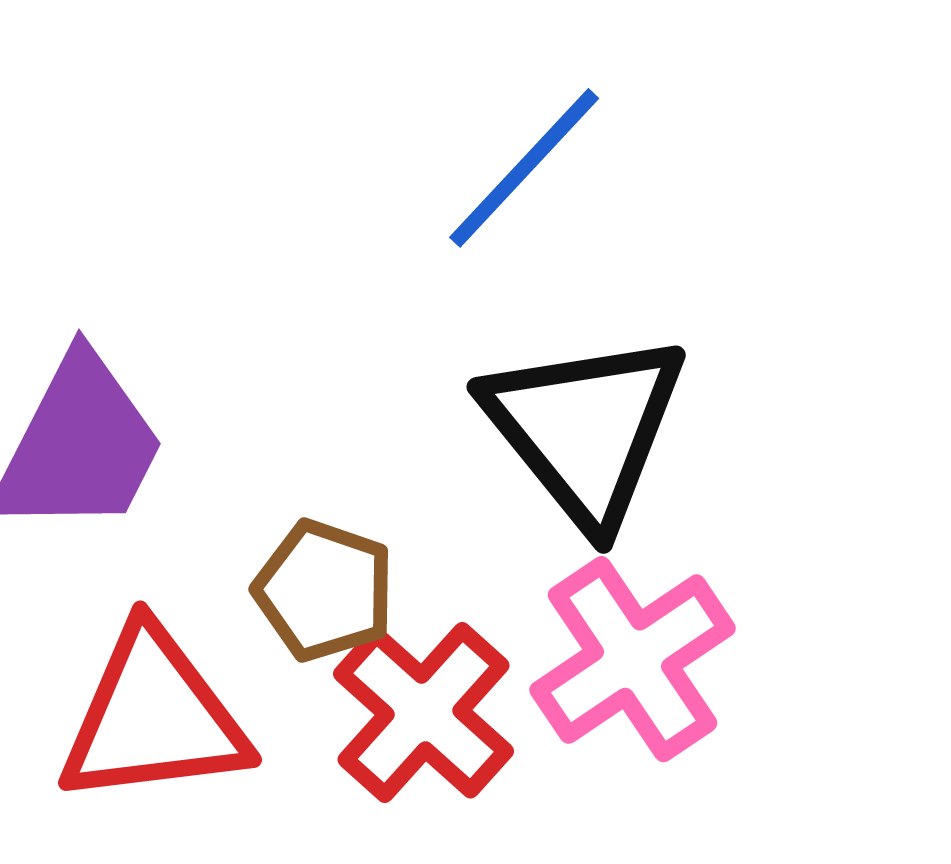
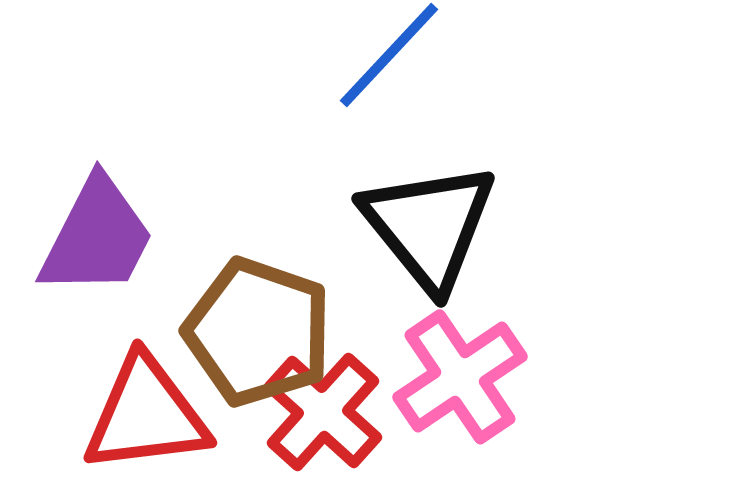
brown pentagon: (324, 590) -> (258, 332), size x1.6

